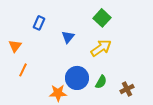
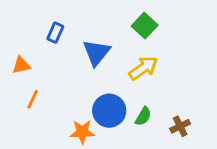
blue triangle: (68, 37) -> (96, 52), size x1.5
orange triangle: (15, 46) -> (21, 65), turned 40

